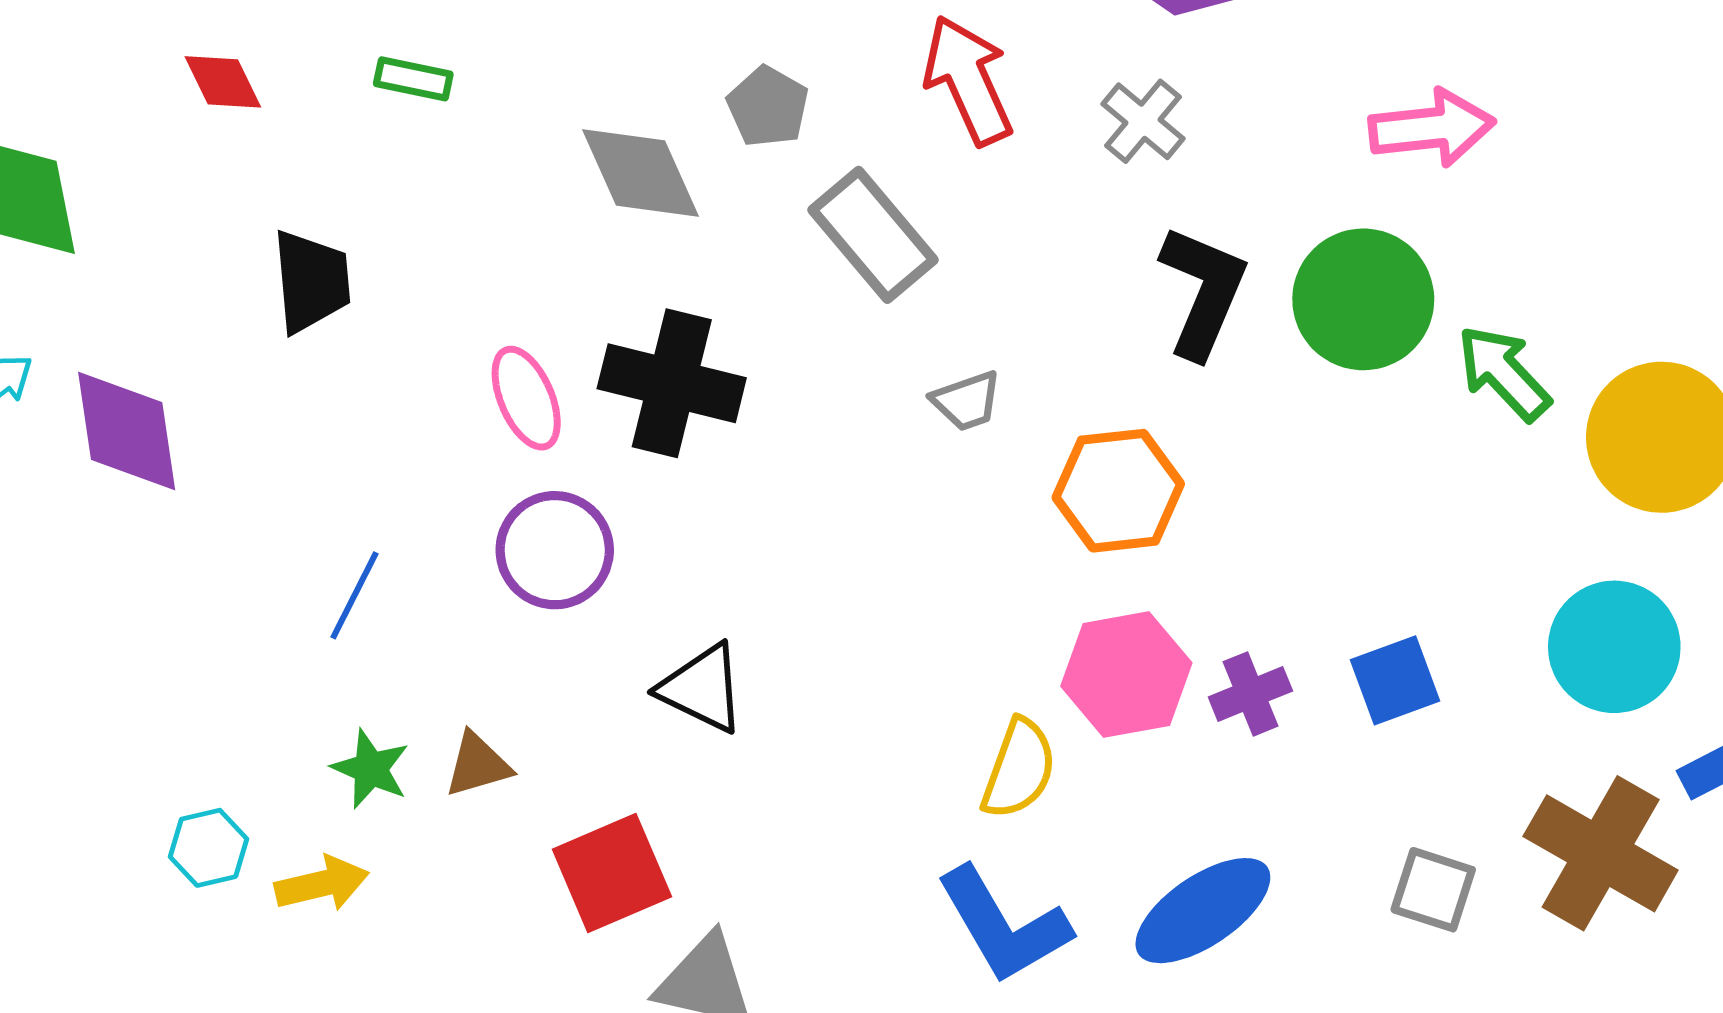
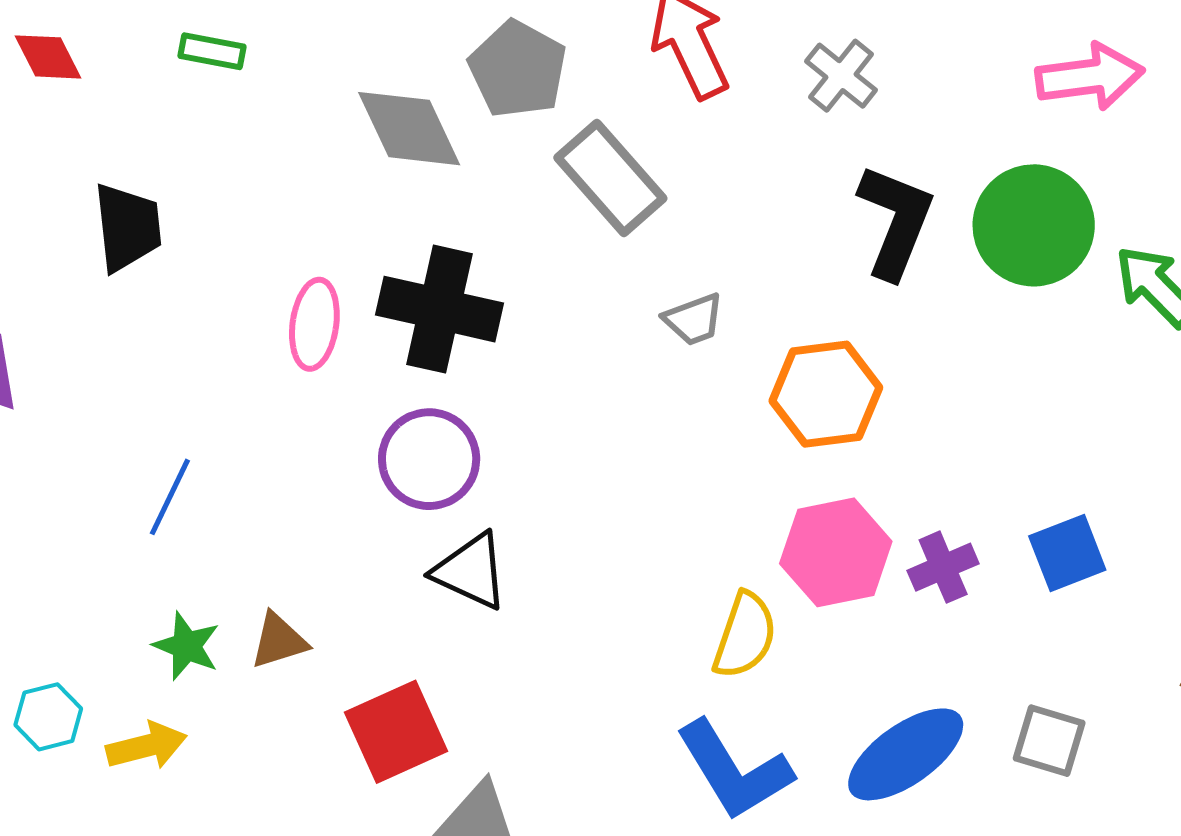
gray pentagon: (768, 107) -> (518, 69), size x1.4
pink ellipse: (526, 398) -> (314, 324), turned 32
purple circle: (555, 550) -> (429, 459), moved
gray square: (1433, 890) -> (1049, 741), moved

